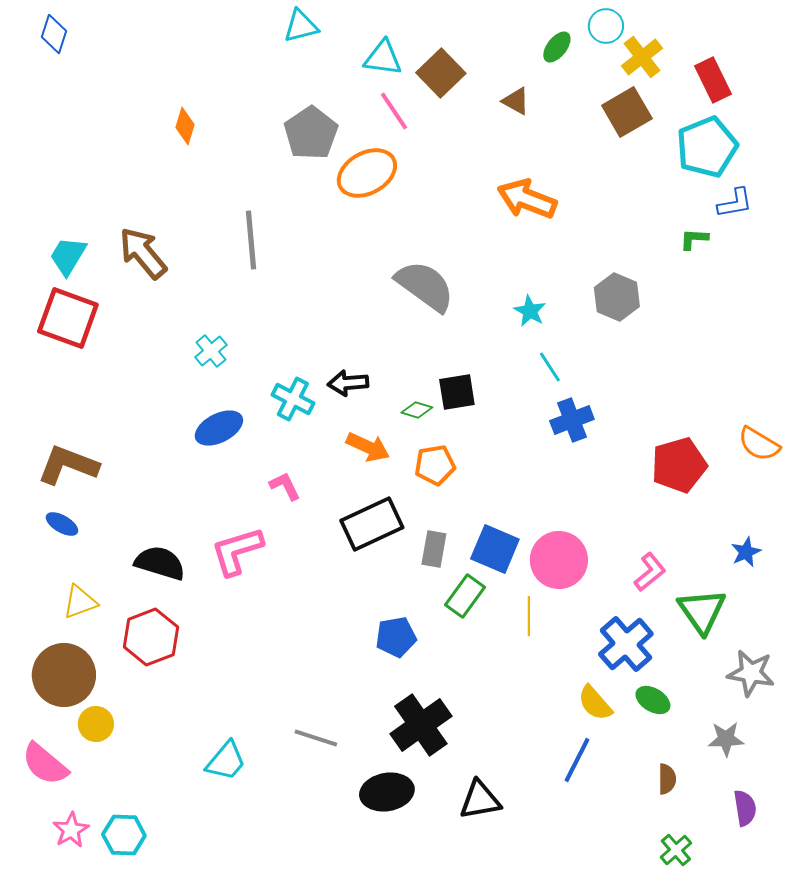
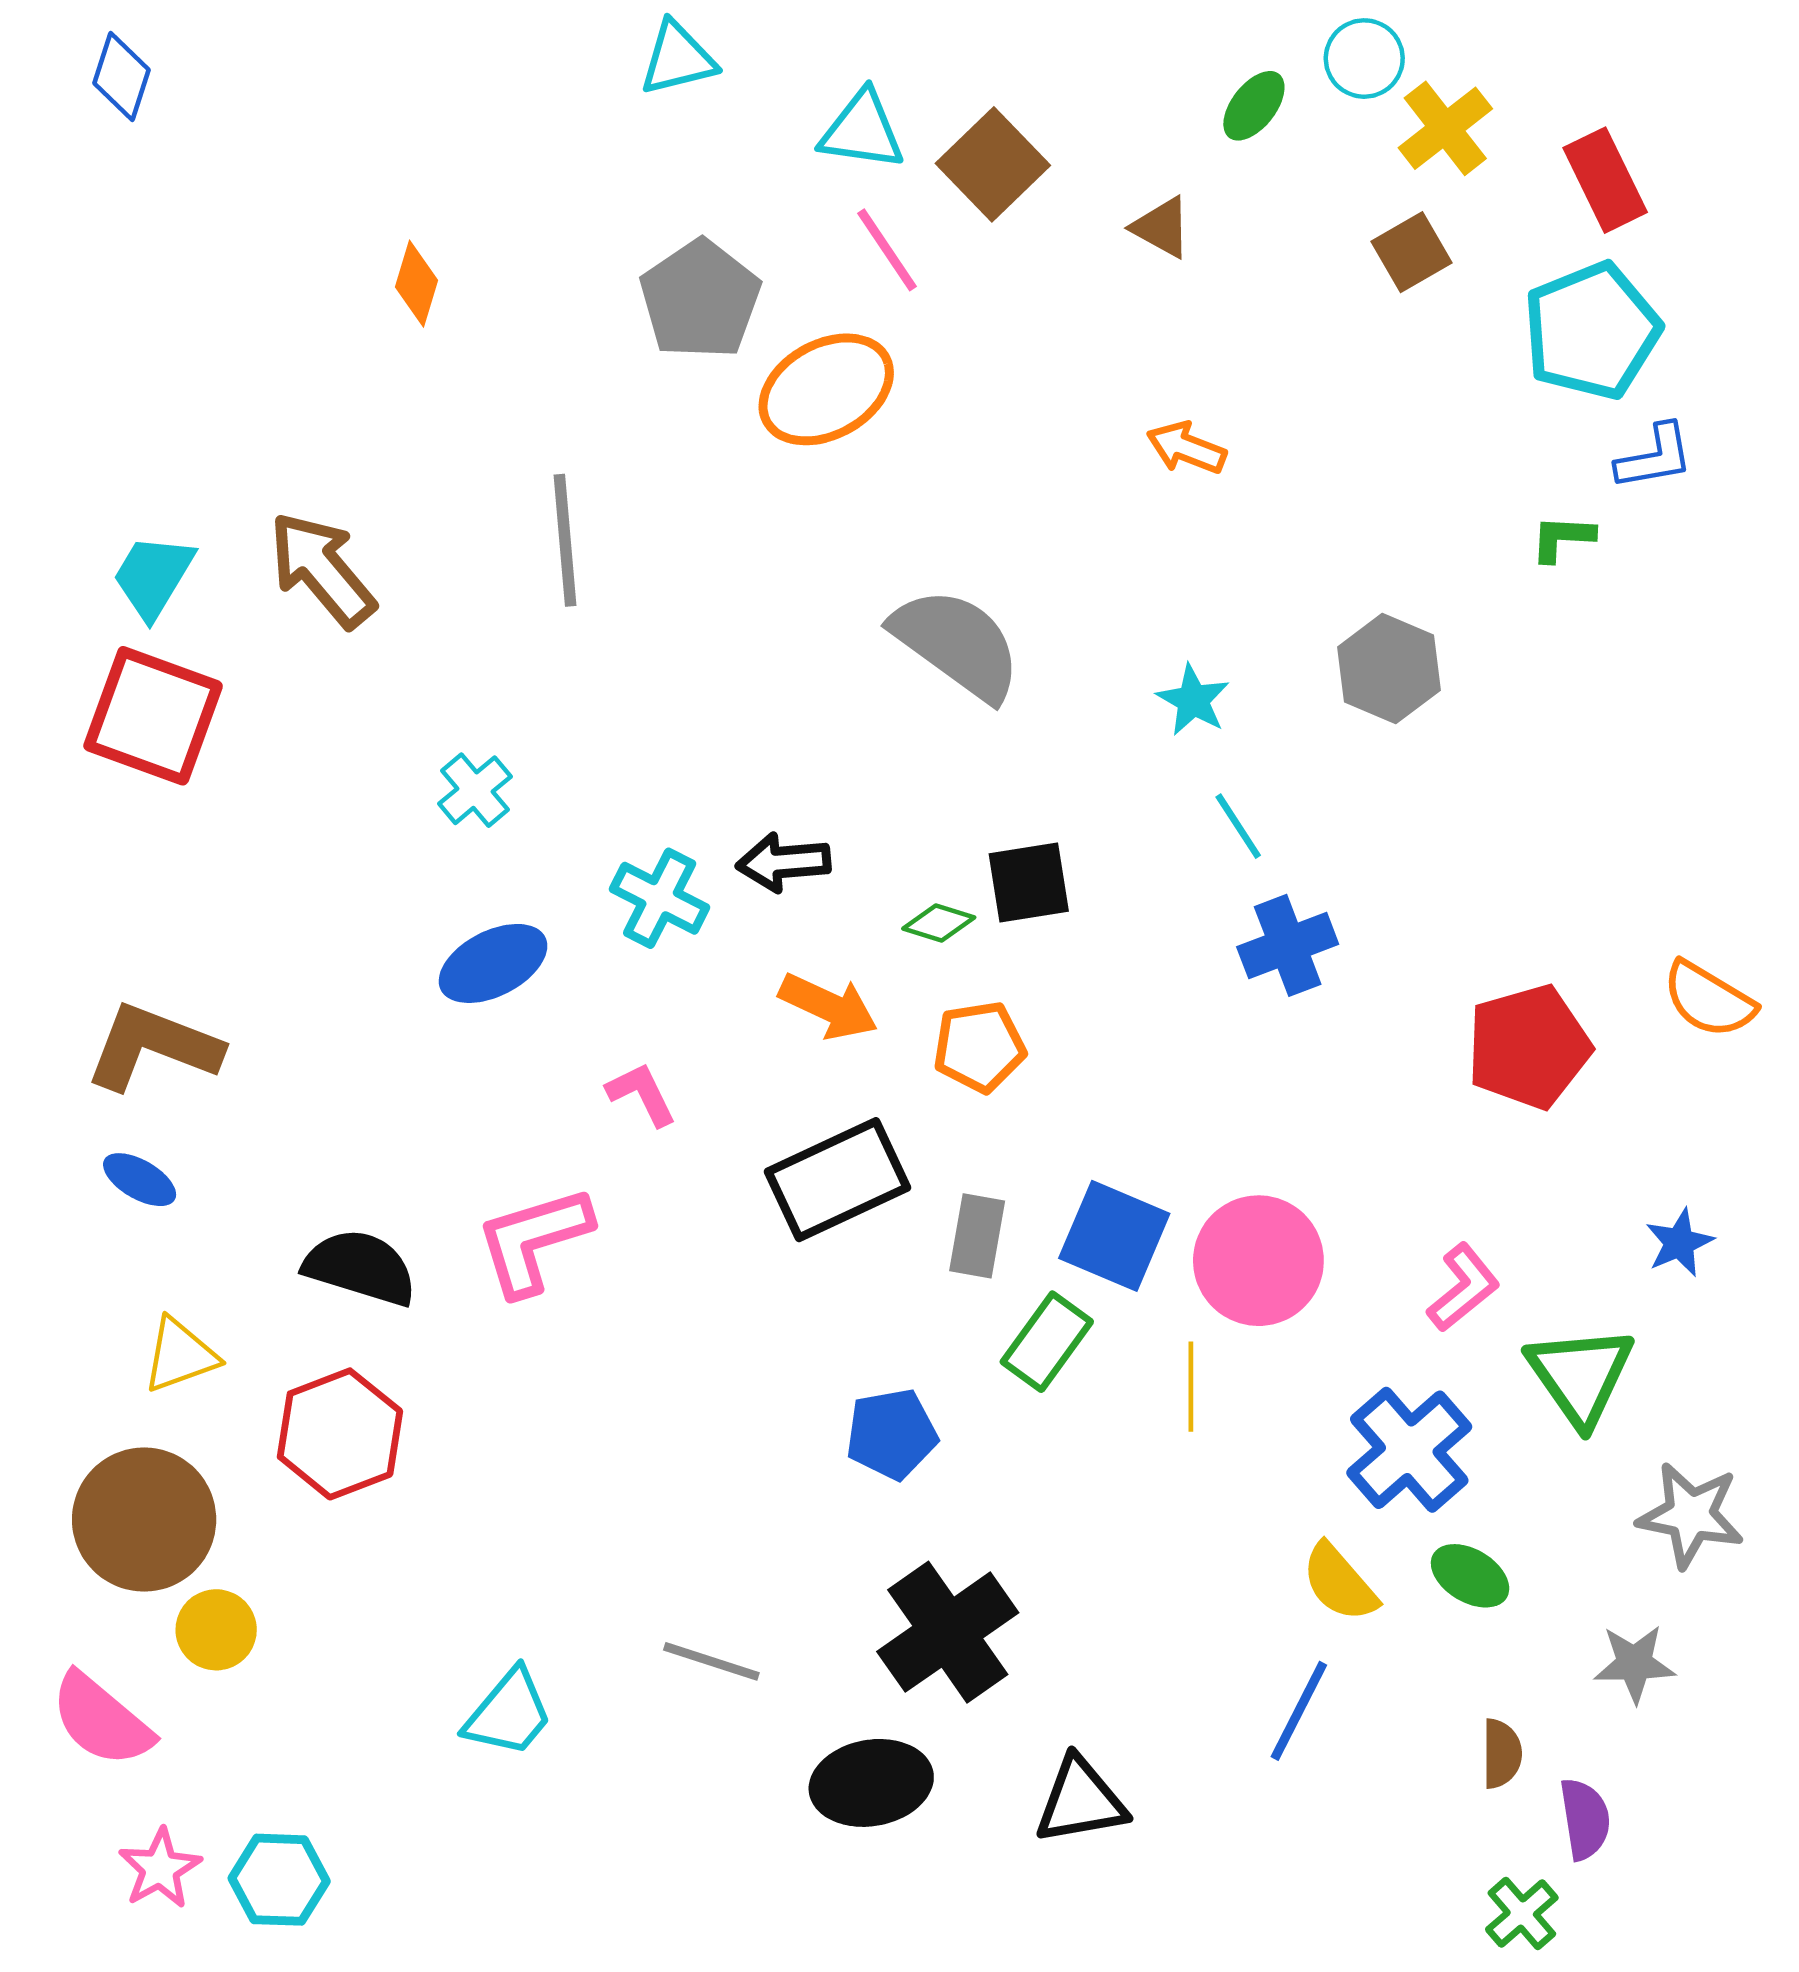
brown square: (627, 112) -> (1412, 252), size x0.7
orange arrow: (527, 199) -> (1186, 448), size x0.6
purple semicircle: (745, 808) -> (1585, 1819), moved

